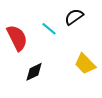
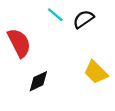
cyan line: (49, 29) -> (55, 15), moved

